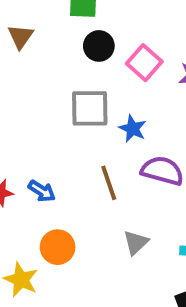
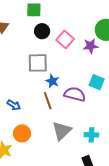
blue star: (133, 129) -> (52, 81), moved
gray triangle: (136, 243) -> (62, 131), size x1.5

